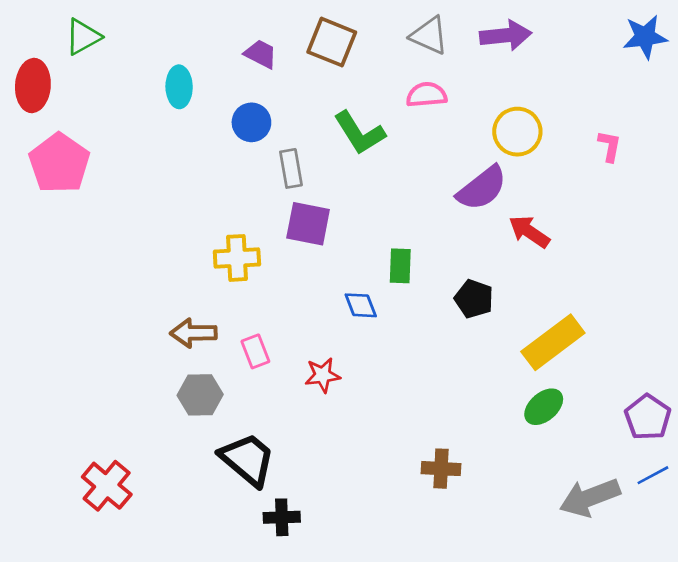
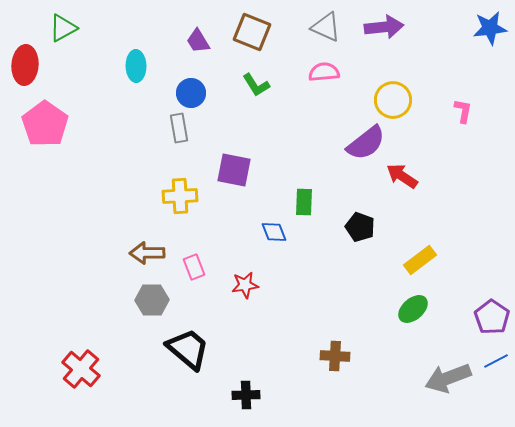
purple trapezoid: (261, 54) -> (198, 41), turned -148
green L-shape: (359, 133) -> (256, 85), moved, size x0.7
gray rectangle: (291, 168) -> (179, 128), moved
yellow rectangle: (553, 342) -> (420, 260), size x0.7
black cross: (282, 517) -> (246, 395), moved

